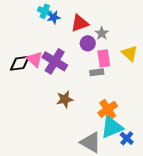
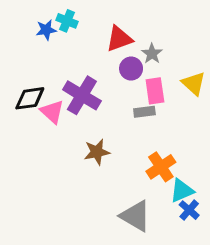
blue star: (54, 17) -> (46, 30), moved
pink triangle: (35, 59) -> (52, 112), moved
cyan triangle: (112, 127) -> (182, 191), moved, size x0.7

